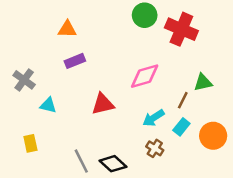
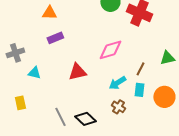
gray cross: (24, 80) -> (15, 53), turned 36
green triangle: (203, 82) -> (167, 58), moved
cyan rectangle: (181, 127) -> (139, 90), turned -32

